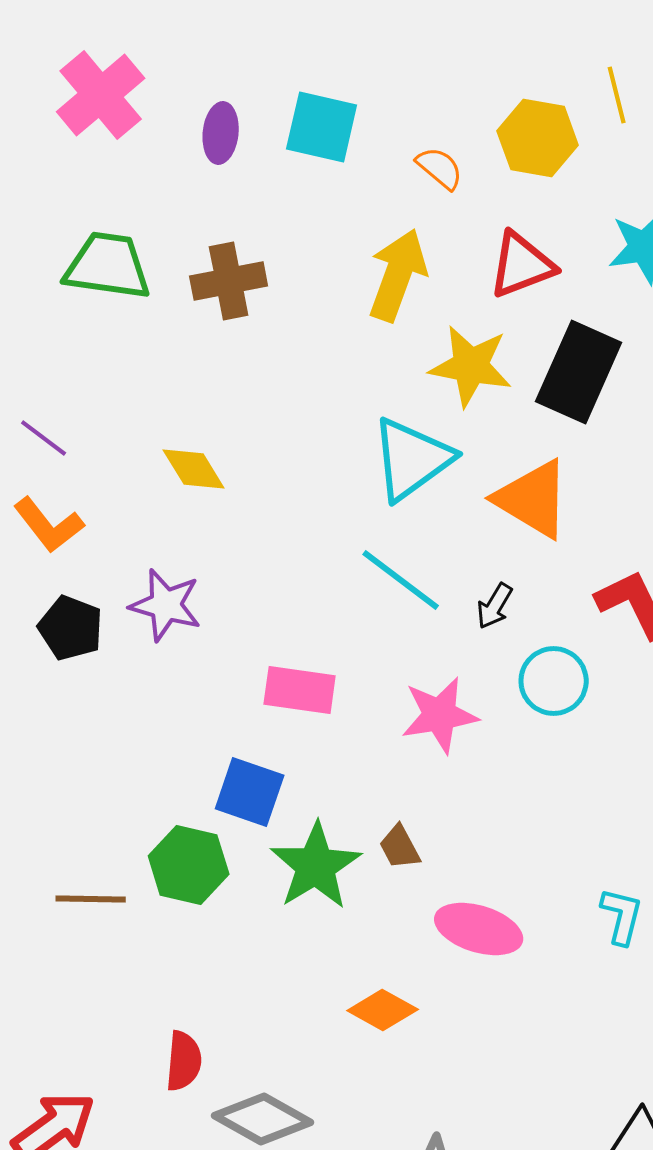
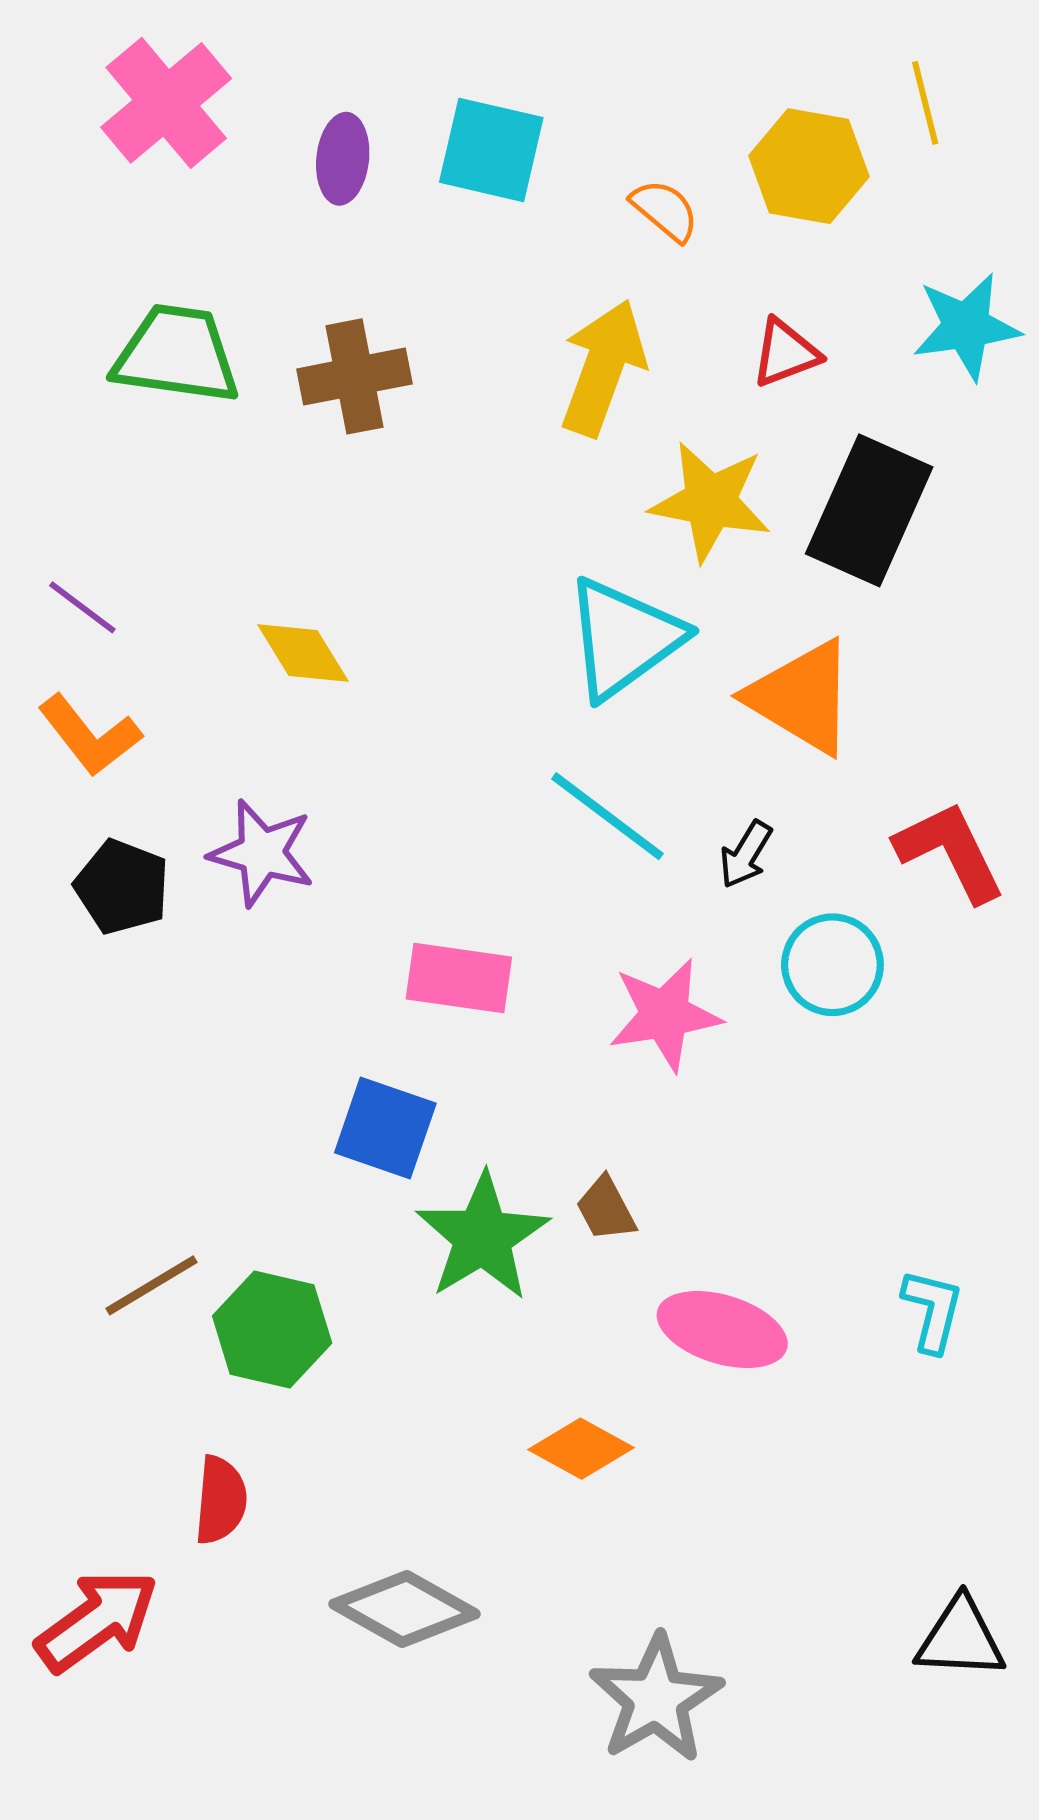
red triangle: (522, 265) -> (785, 353), size x0.7
green hexagon: (189, 865) -> (272, 1330), moved
brown line: (91, 899) -> (151, 1285), turned -32
red semicircle: (184, 1061) -> (221, 1500), moved

